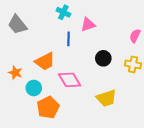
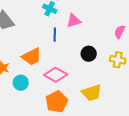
pink diamond: (70, 80) -> (56, 75), turned -30
orange pentagon: (48, 107) -> (57, 102), moved

